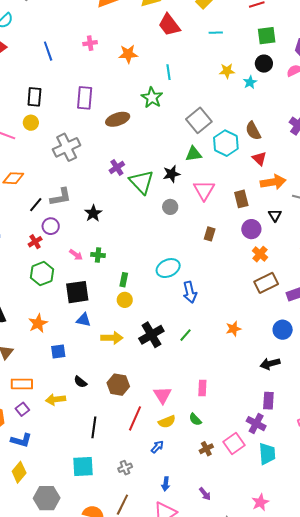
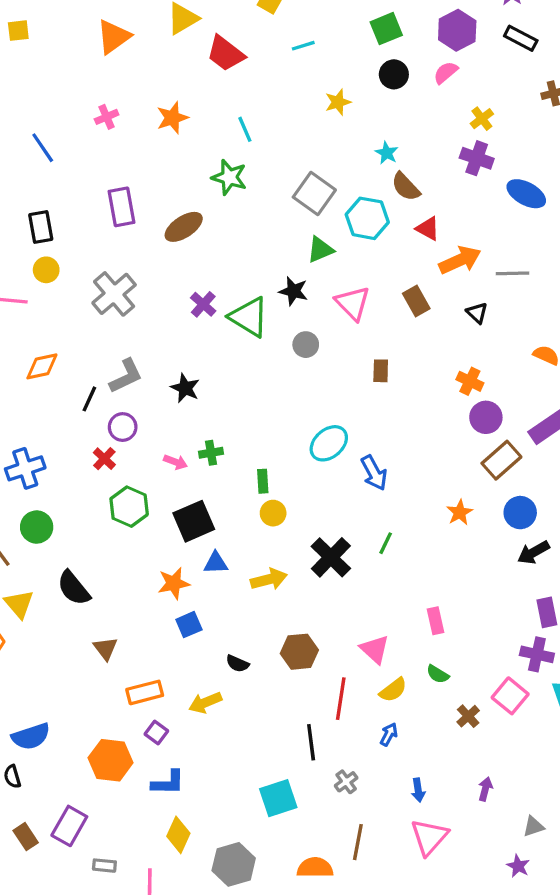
cyan star: (250, 82) -> (387, 153), moved
black star: (171, 174) -> (294, 291), turned -30
purple circle: (251, 229) -> (486, 417), moved
brown rectangle: (266, 283) -> (501, 460), moved
orange star: (38, 323) -> (174, 583), moved, turned 30
blue circle: (283, 330) -> (520, 513), moved
black line: (94, 427) -> (311, 742), moved
purple arrow: (205, 494) -> (485, 789), turned -112

